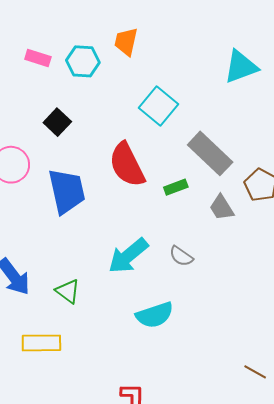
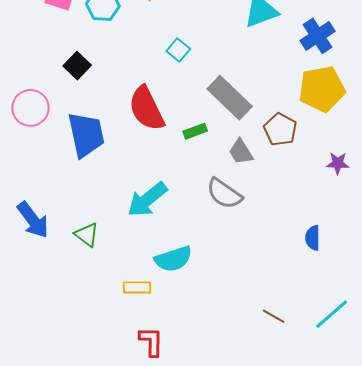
cyan square: (158, 106) -> (178, 50), size x0.6
gray semicircle: (181, 256) -> (224, 194), moved, size x1.5
yellow rectangle: (41, 343) -> (137, 287), moved, size x0.7

